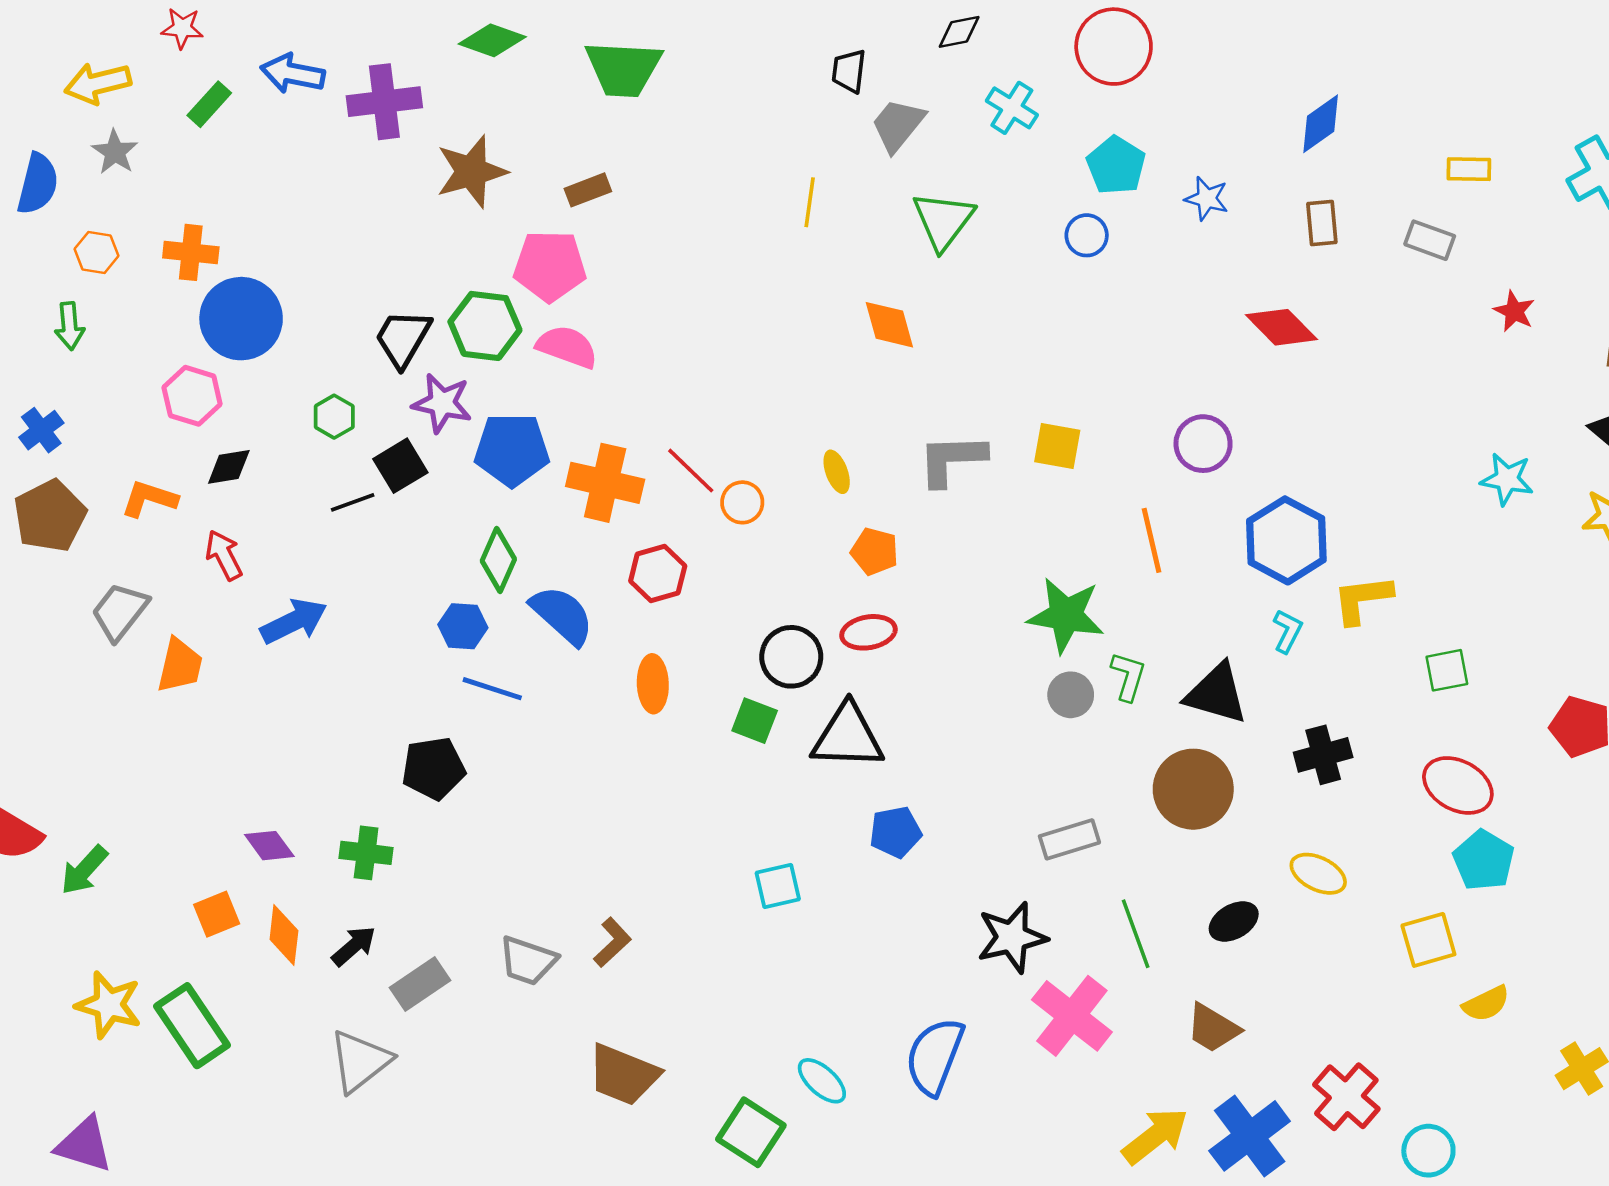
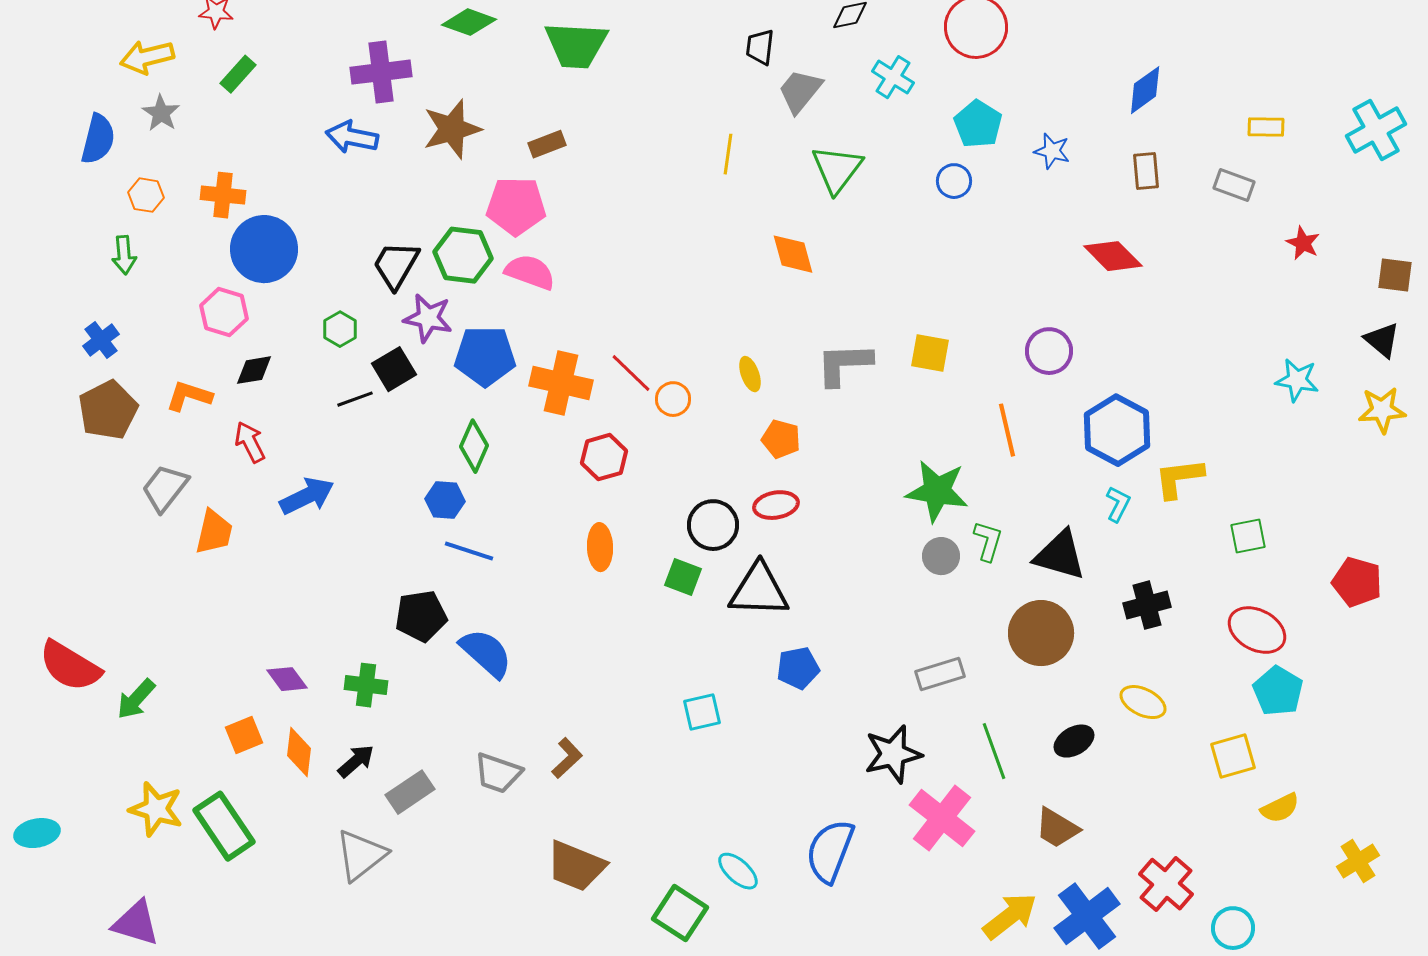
blue arrow: (293, 74) -> (352, 137), moved
blue semicircle: (562, 615) -> (486, 653), moved

